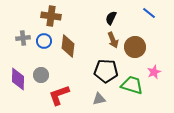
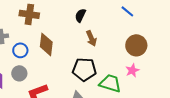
black semicircle: (111, 18) -> (80, 15), moved
blue circle: (44, 41) -> (20, 50), moved
brown circle: (135, 47) -> (136, 45), moved

